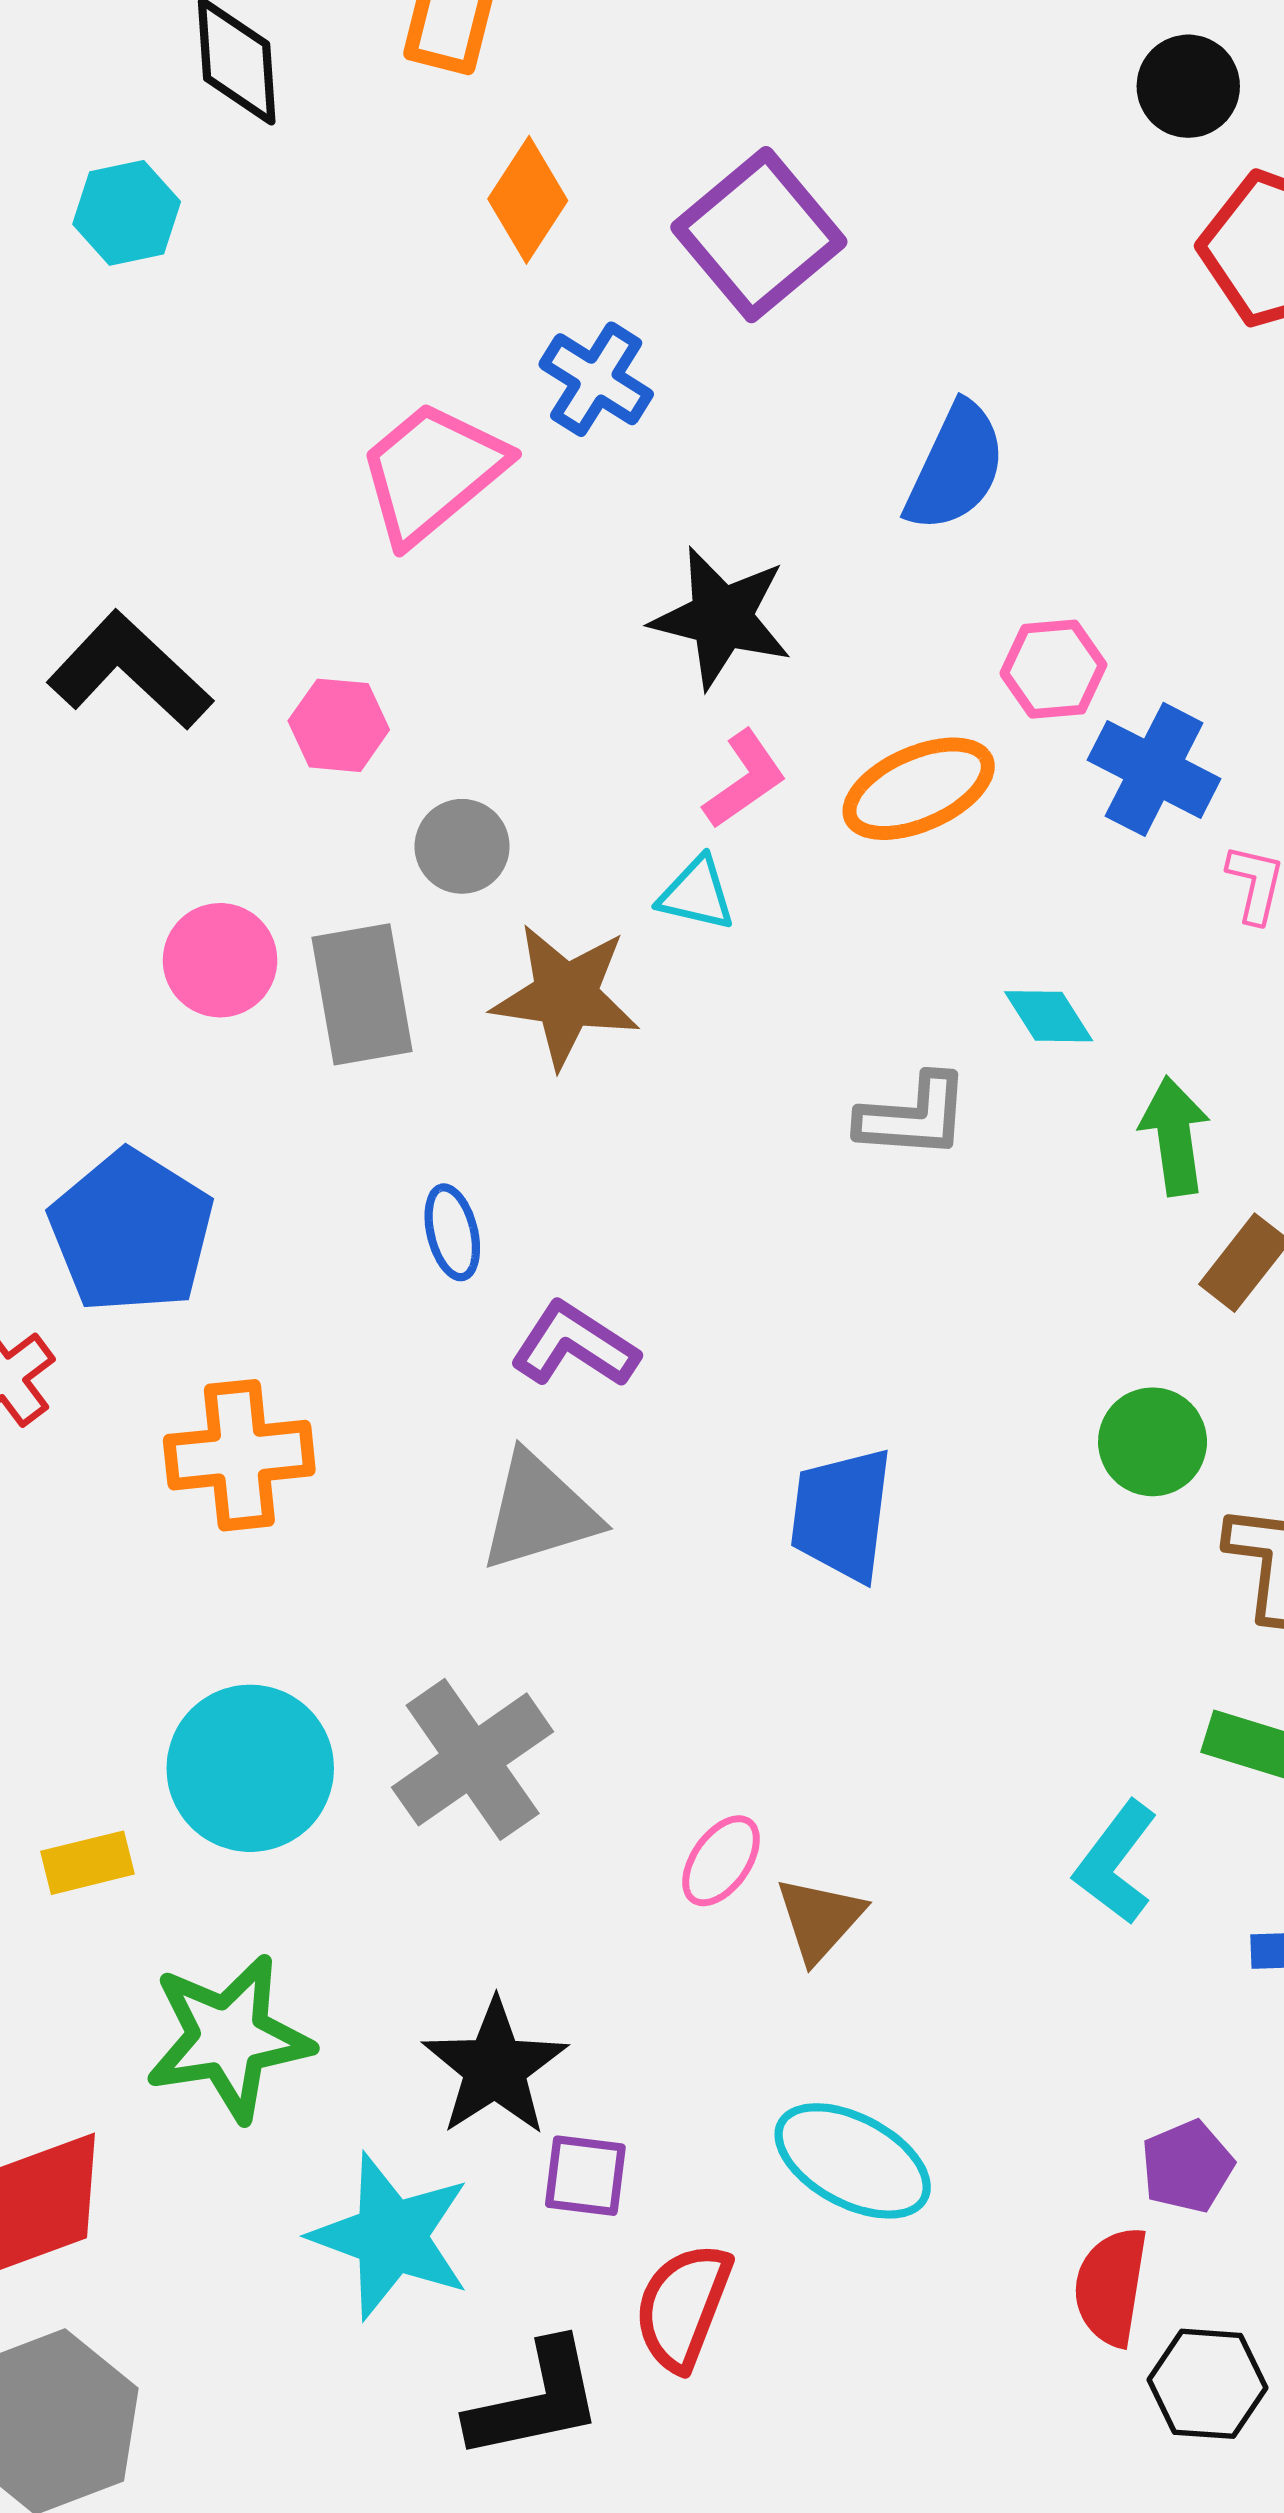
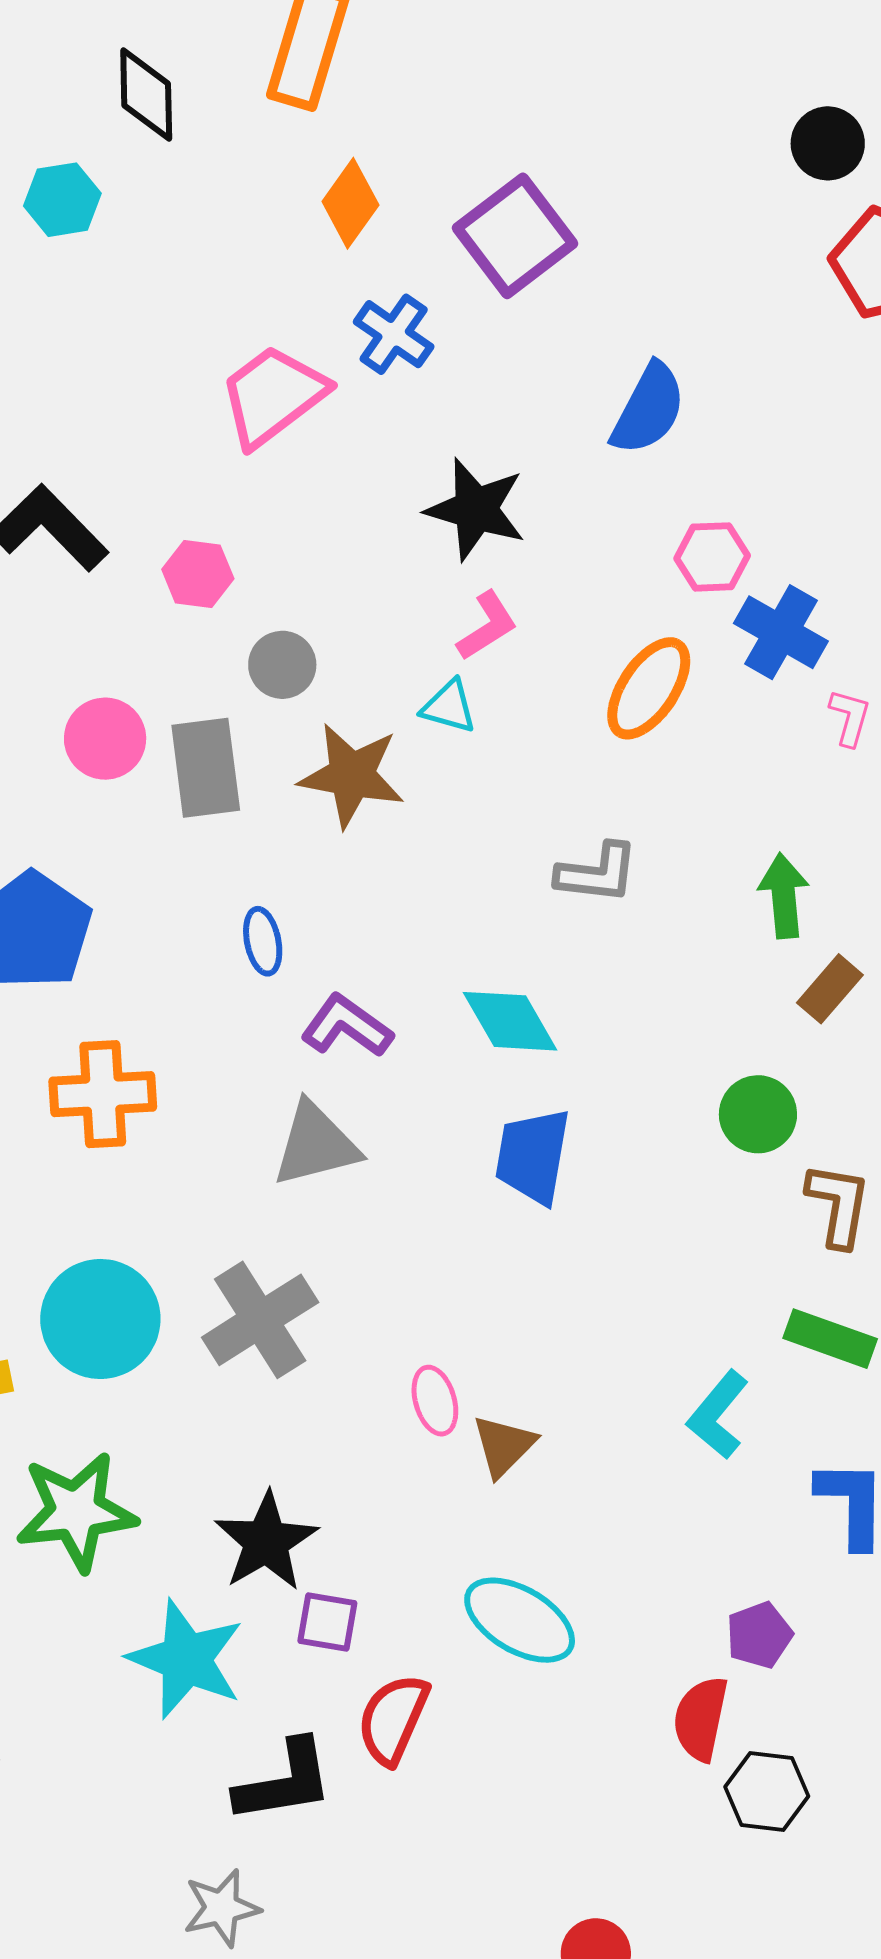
orange ellipse: (919, 789) -> (649, 688), moved, turned -35
cyan diamond: (1049, 1016) -> (510, 1021), moved, size x1.5
pink ellipse: (721, 1861) -> (435, 1401), turned -54

